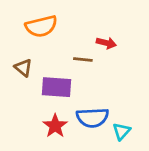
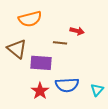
brown triangle: (23, 68) -> (17, 49), size x1.5
cyan triangle: (122, 131) -> (97, 90), moved

